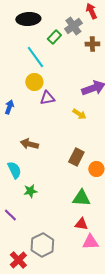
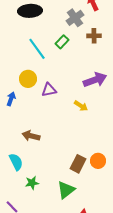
green rectangle: (54, 37) -> (62, 42), moved
yellow circle: (34, 82) -> (28, 79), moved
brown rectangle: (76, 157) -> (78, 164), moved
green triangle: (81, 198) -> (66, 190), moved, turned -42

